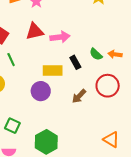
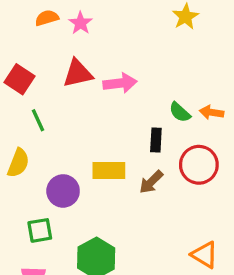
black rectangle: (75, 62) -> (156, 140), moved, turned 32
yellow rectangle: (53, 70) -> (109, 171), moved
purple circle: (41, 91) -> (63, 191), moved
green square: (12, 126) -> (40, 230), turned -35

